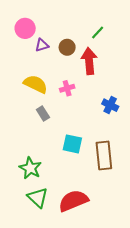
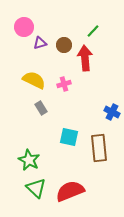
blue cross: (110, 105) -> (112, 112), moved

